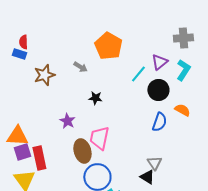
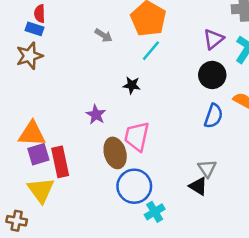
gray arrow: (80, 67) -> (104, 35), moved
cyan line: (138, 74) -> (151, 51), moved
brown star: (44, 75) -> (29, 56), moved

